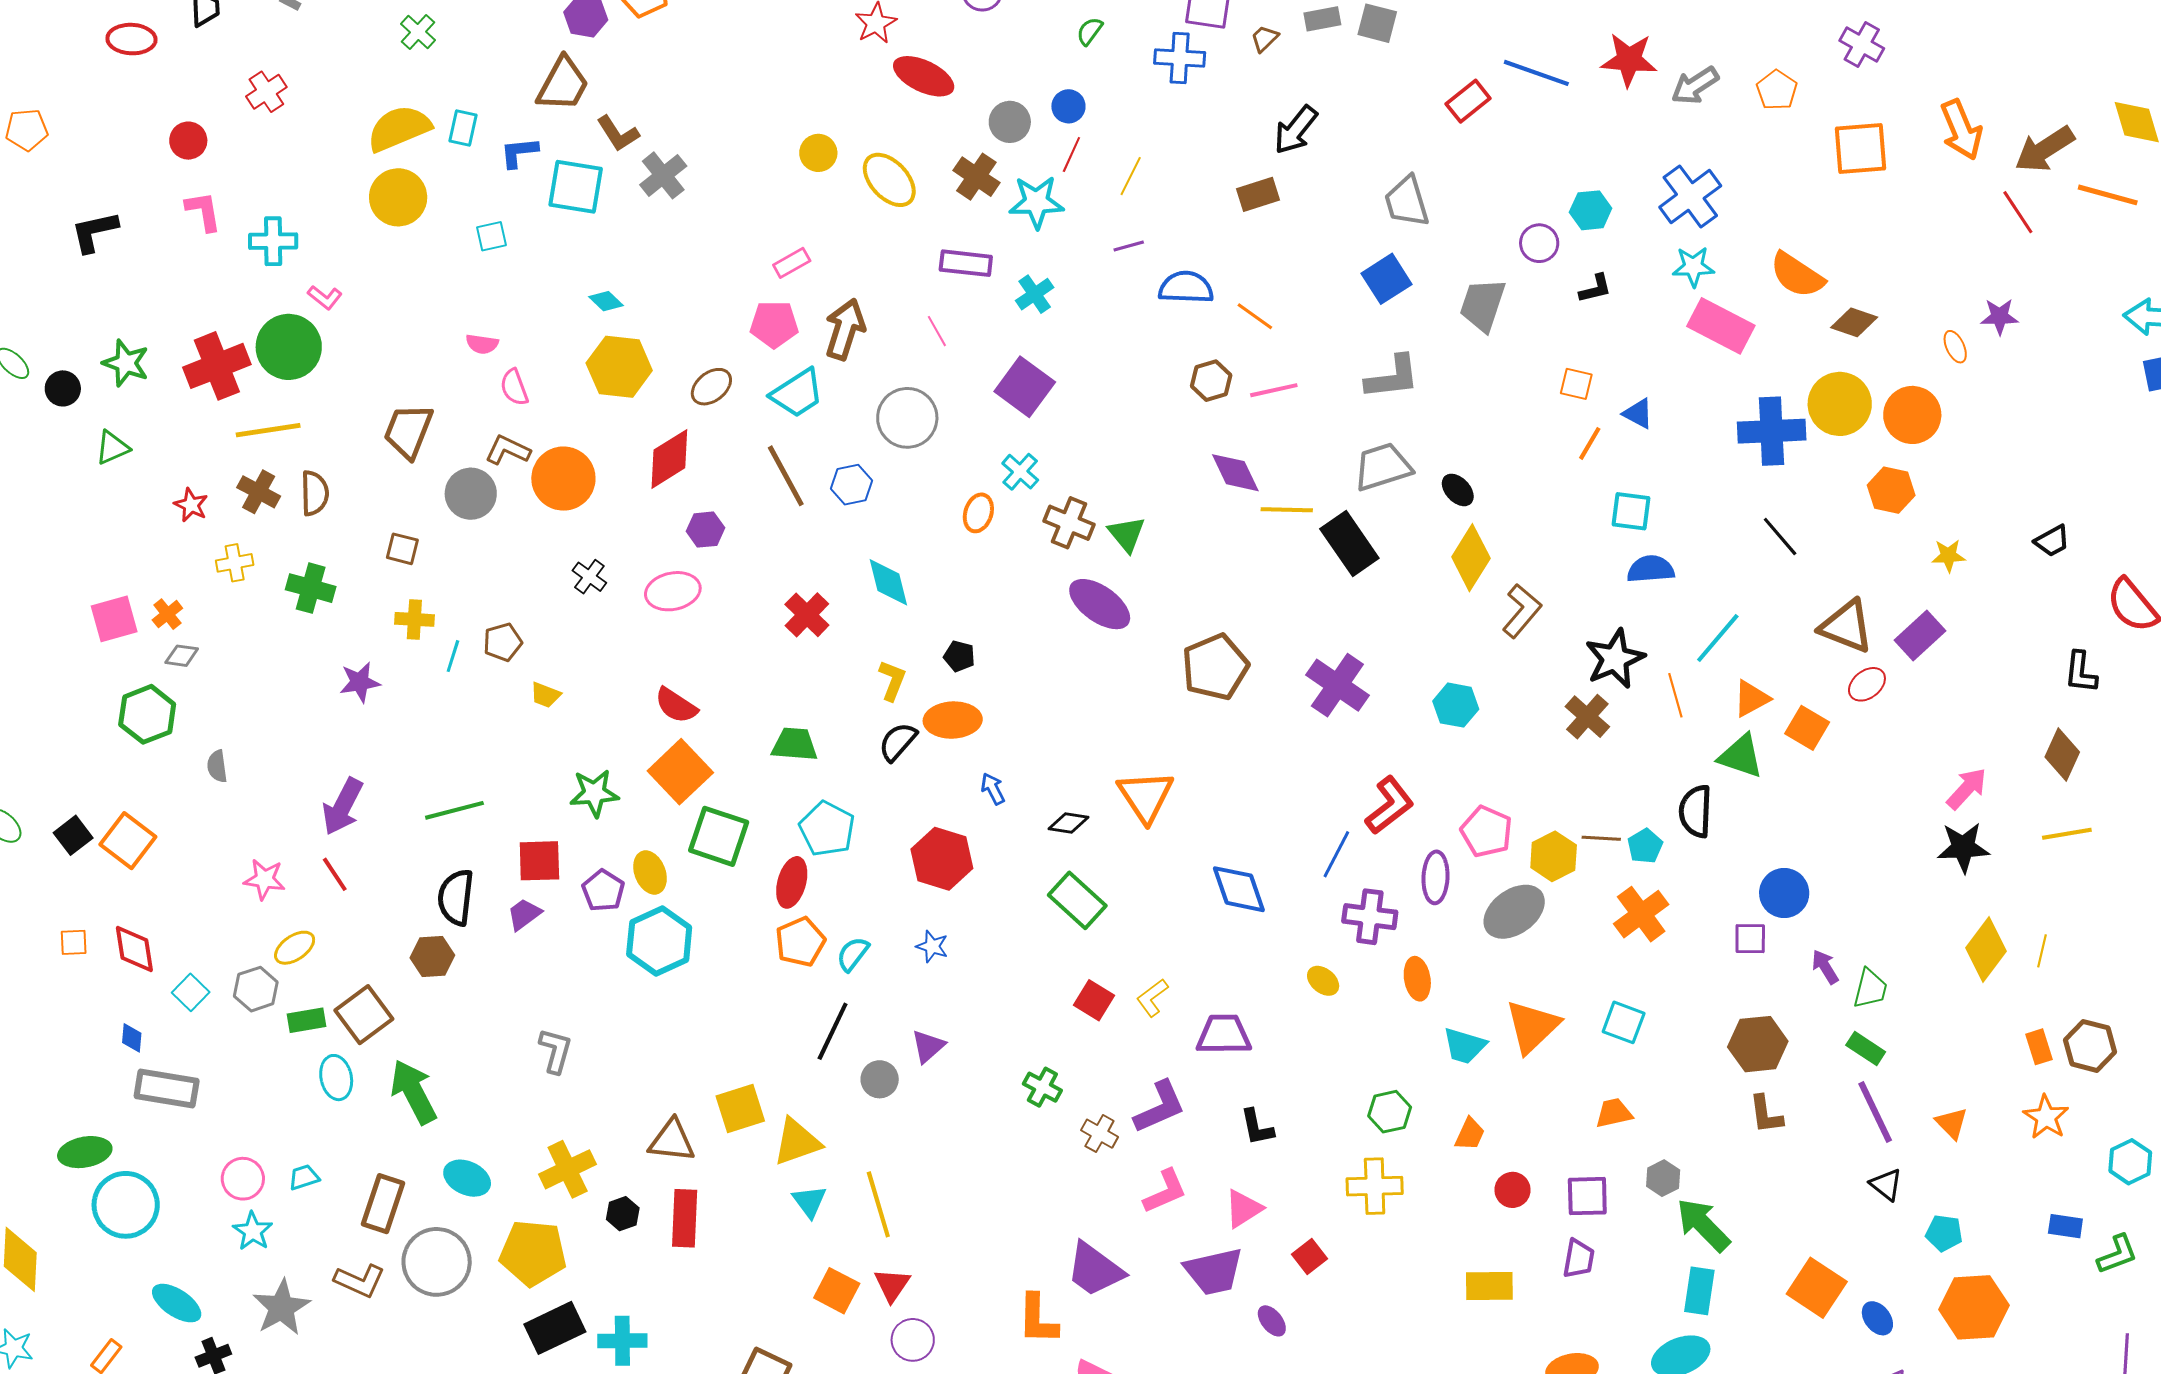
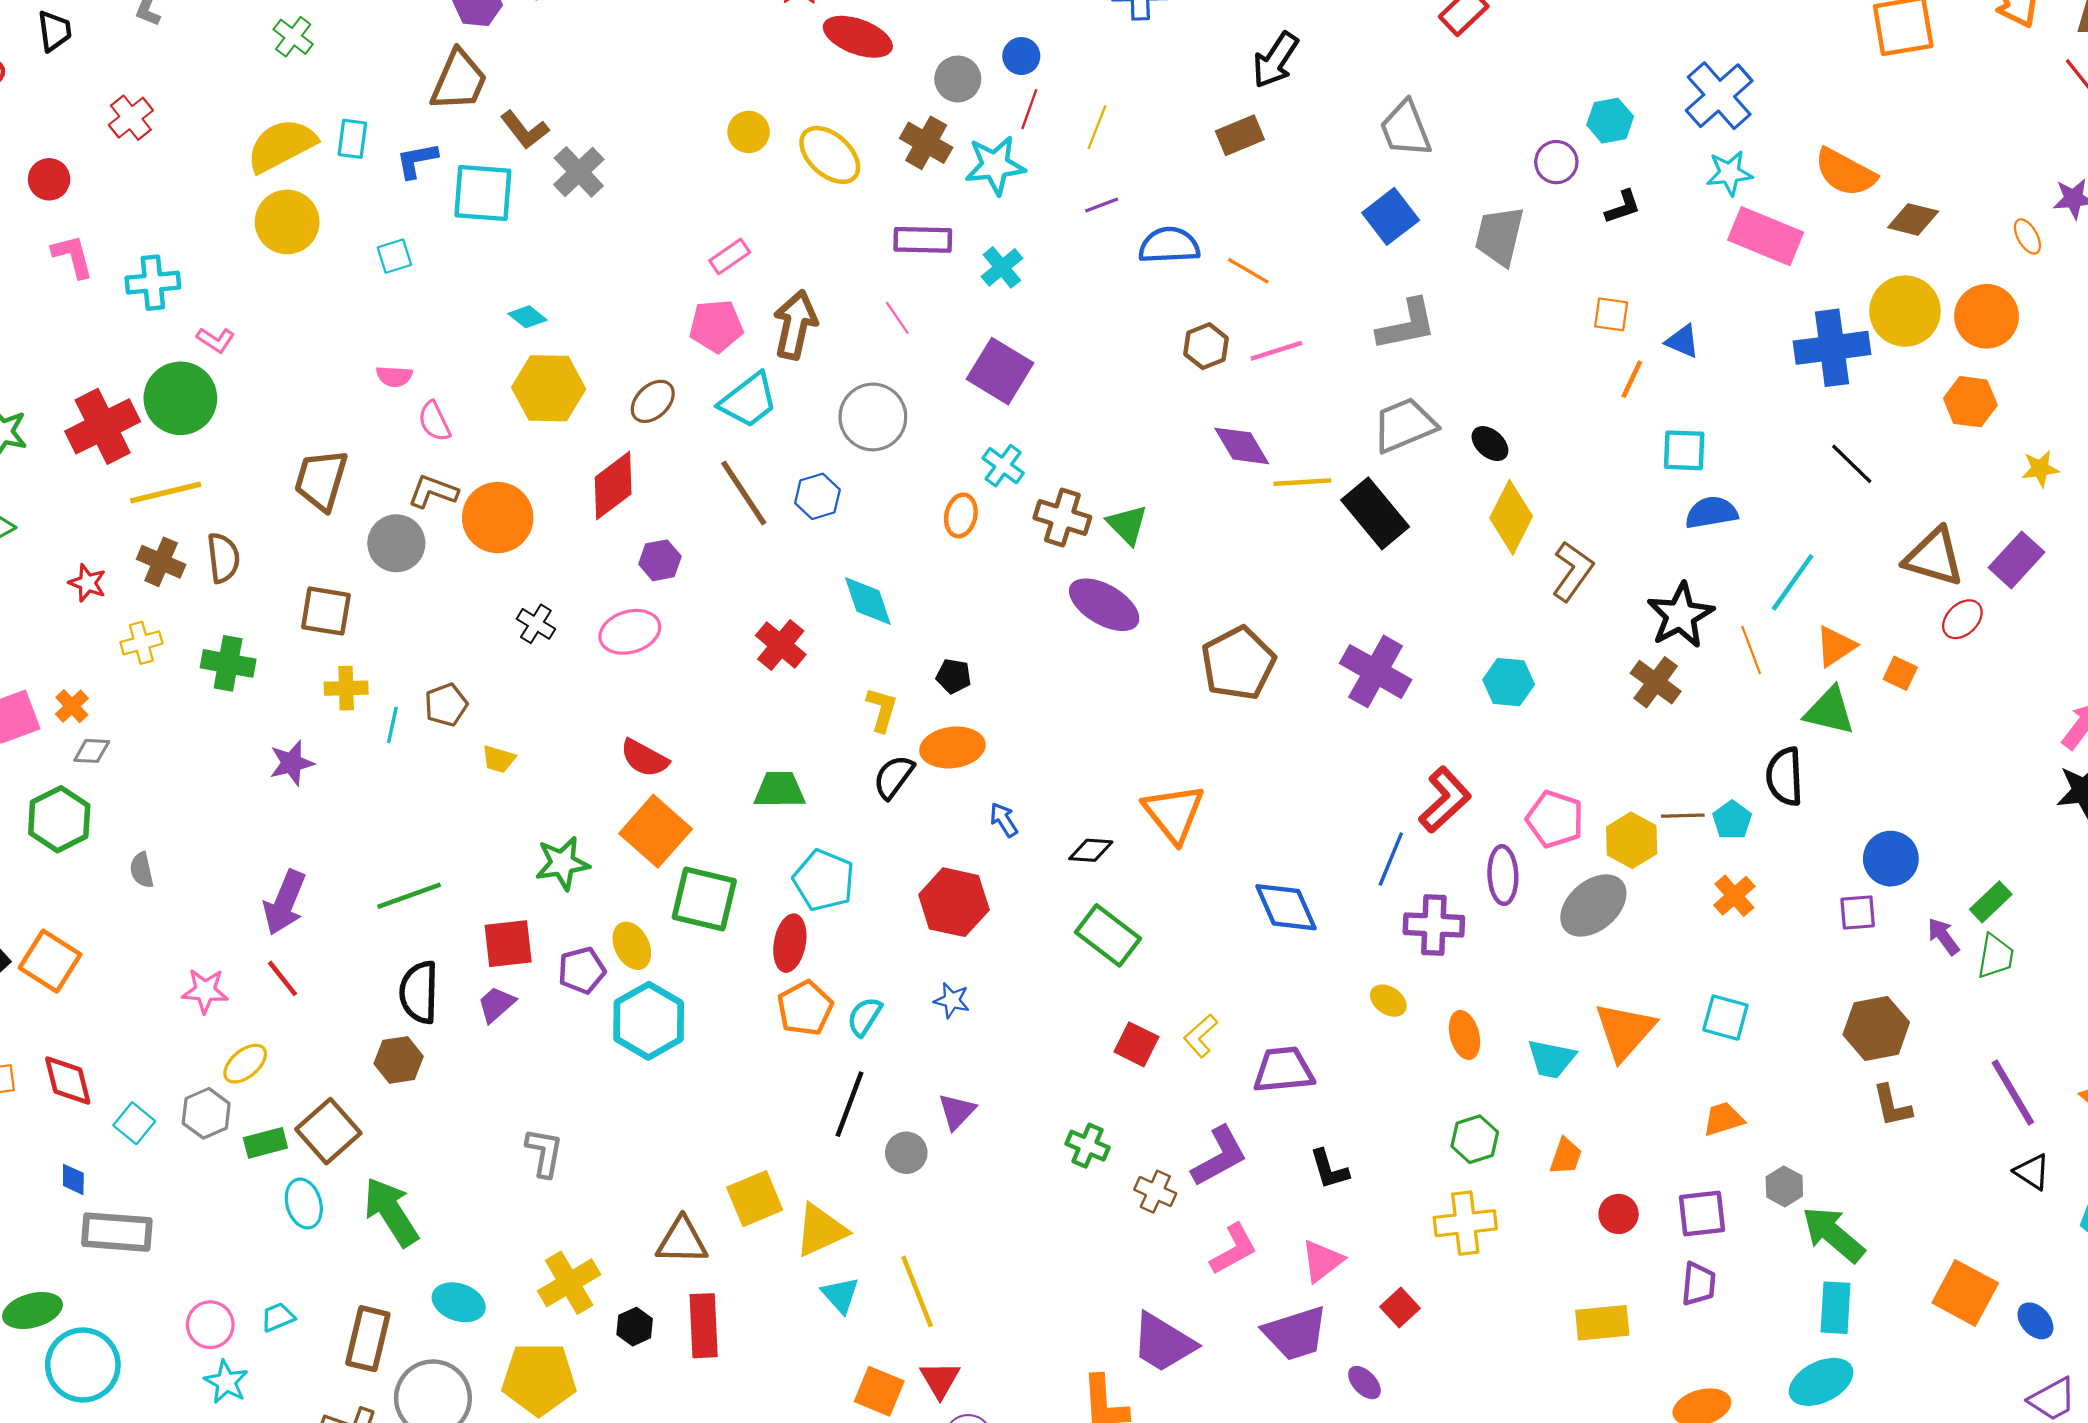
brown square: (402, 549) -> (326, 611), size x1.4
orange square: (1807, 728) -> (1900, 673), size x0.7
purple pentagon: (603, 891) -> (582, 970), turned 30
orange cross: (1641, 914) -> (1734, 896), size x0.7
orange ellipse: (1417, 979) -> (1464, 1035), moved
green rectangle: (1866, 1049) -> (1991, 902), moved, turned -72

